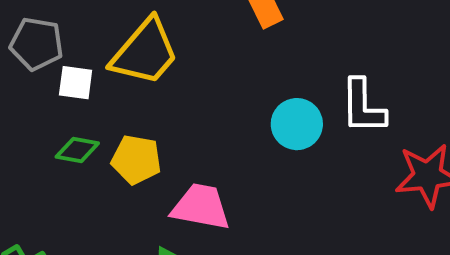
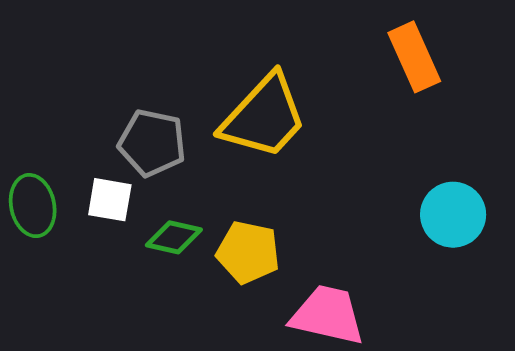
gray pentagon: (37, 44) -> (152, 143), moved
white square: (76, 83) -> (110, 200), moved

